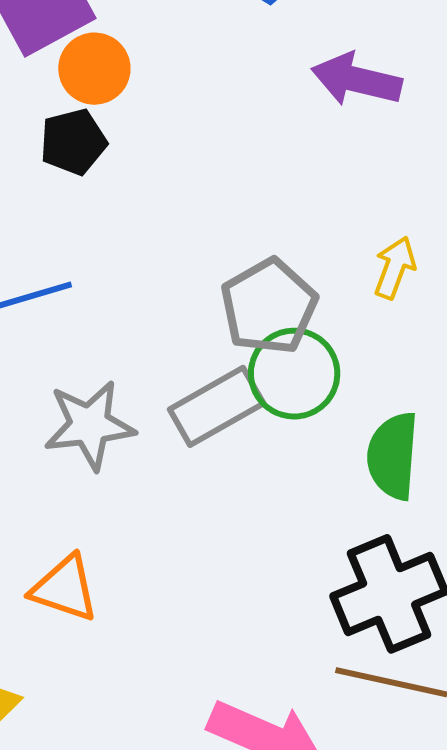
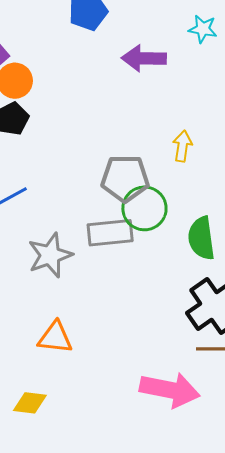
gray pentagon: (269, 306) -> (125, 178), turned -30
gray rectangle: (217, 406) -> (110, 233), turned 36

